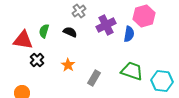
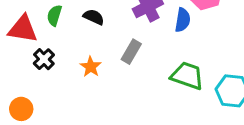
gray rectangle: (94, 78) -> (131, 52), moved

